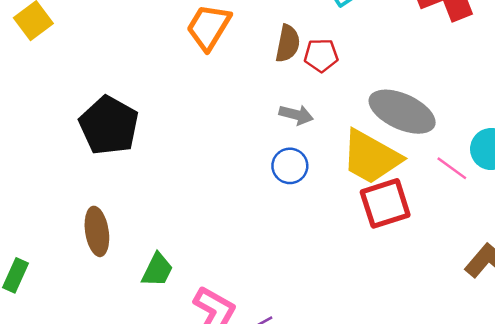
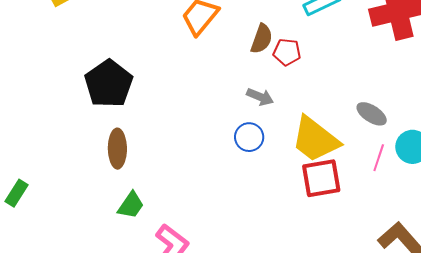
gray ellipse: (402, 112) -> (372, 114), moved, size x0.6
pink line: (452, 168) -> (379, 158), turned 64
brown ellipse: (97, 231) -> (117, 149), moved

